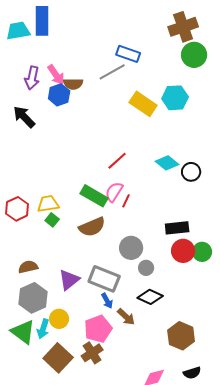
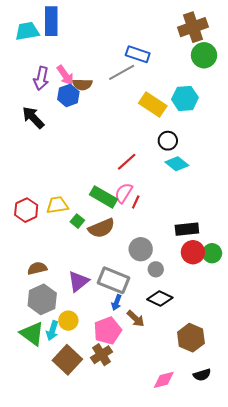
black circle: (191, 172) -> (168, 141), moved
green square: (52, 220) -> (77, 221), moved
blue arrow: (107, 301) -> (117, 302), turned 49

